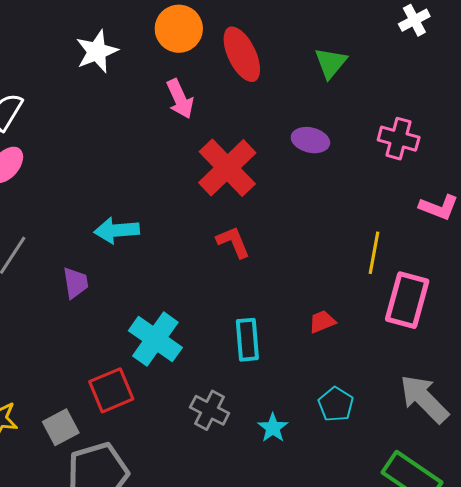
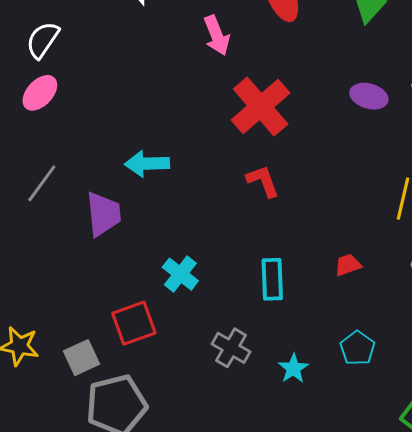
purple ellipse: (310, 140) -> (369, 96), moved
purple trapezoid: (76, 283) -> (103, 214), size x1.4
cyan cross: (155, 339) -> (180, 274), size x0.7

